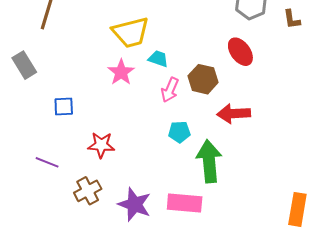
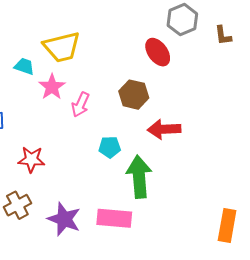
red ellipse: (240, 52) -> (158, 52), moved
cyan trapezoid: (158, 59) -> (24, 66), moved
pink arrow: (170, 90) -> (81, 104), moved

